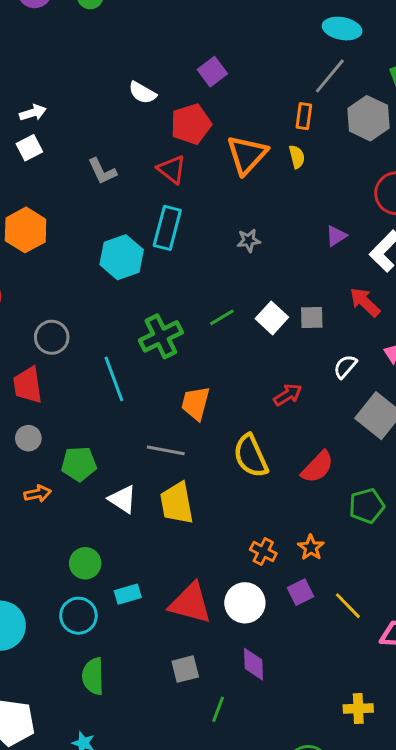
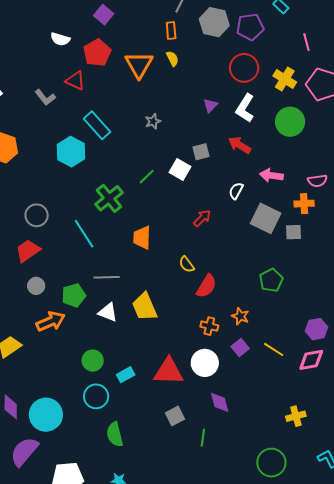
red triangle: (172, 169) -> (75, 81), moved
cyan rectangle: (167, 228) -> (97, 125), turned -44
gray square: (312, 317) -> (201, 152), moved
red trapezoid: (28, 385) -> (28, 251), turned 76
gray line: (166, 450) -> (107, 277), moved
yellow semicircle: (251, 456) -> (187, 264), size x0.6
red semicircle: (317, 467) -> (206, 286), moved
orange arrow: (38, 494) -> (51, 321), size x1.6

